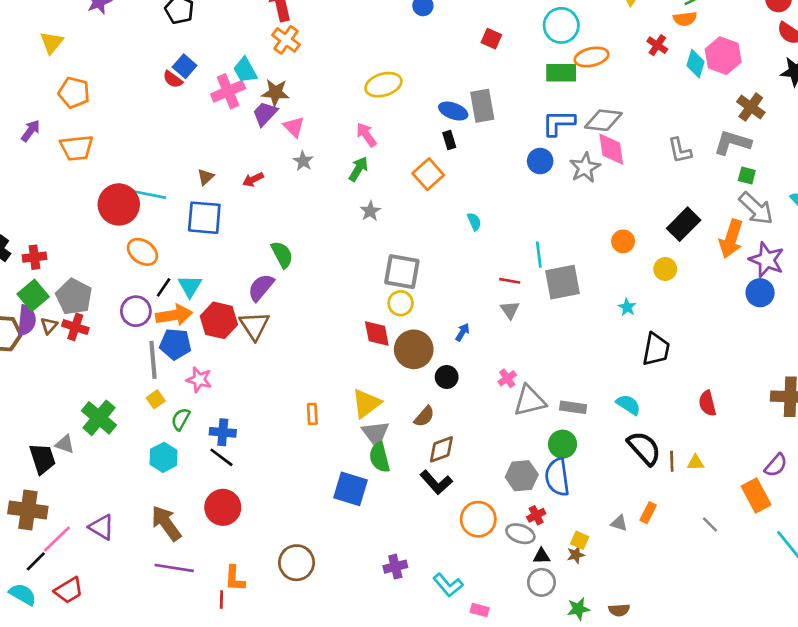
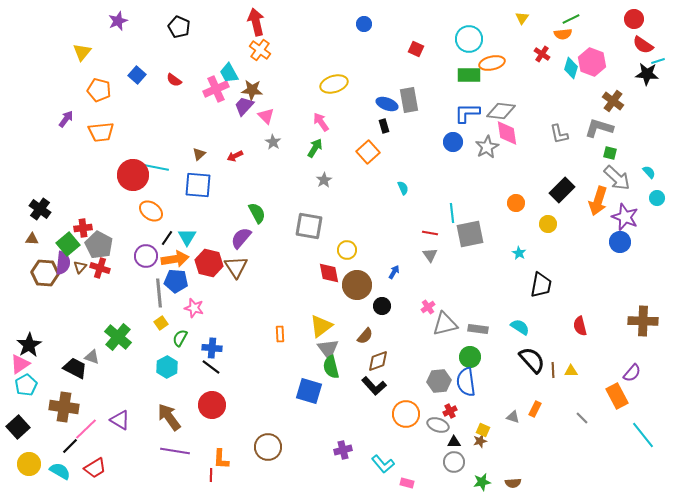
blue square: (185, 66) -> (137, 75), moved
red cross: (34, 257) -> (83, 228), moved
gray square: (402, 272) -> (309, 226), moved
black trapezoid: (42, 459) -> (75, 368), turned -45

